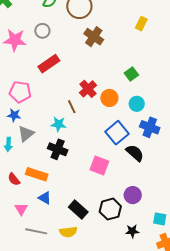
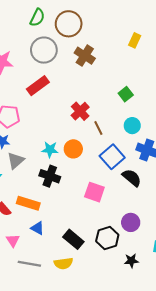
gray circle: (42, 31) -> (44, 50), moved, size x1.6
orange circle: (109, 98) -> (73, 149), moved
brown line: (72, 107) -> (98, 128), moved

